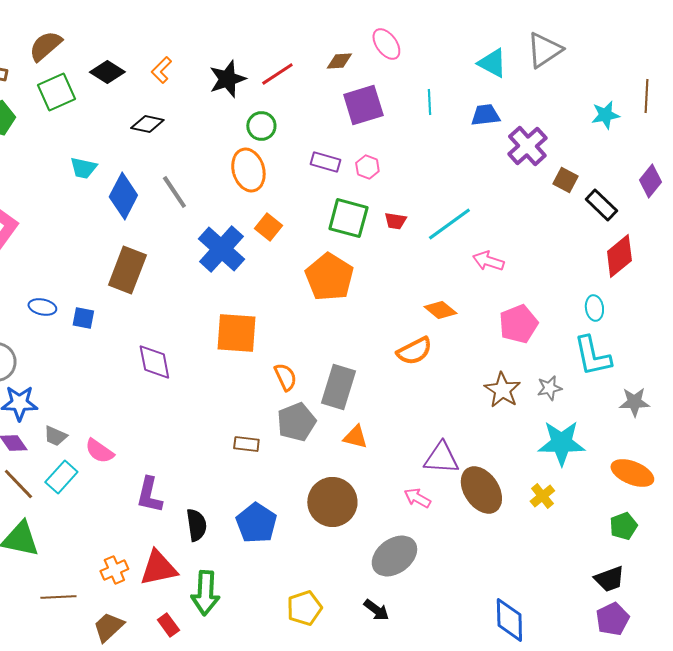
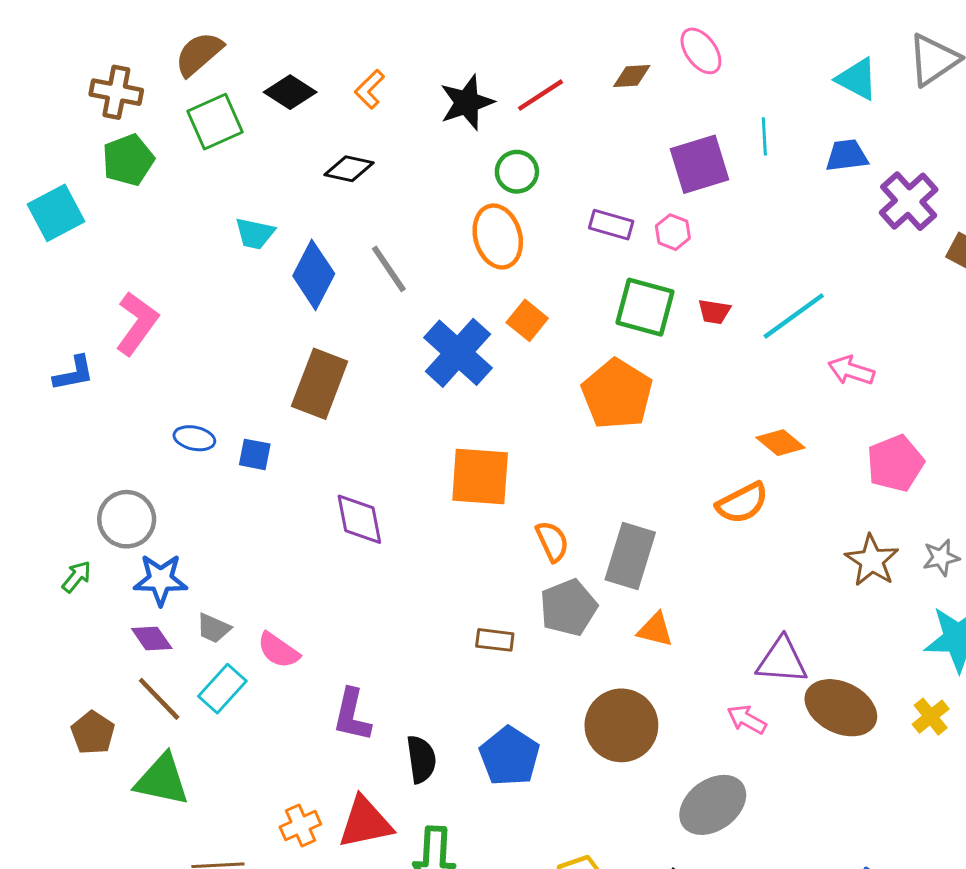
purple square: (363, 105) -> (699, 164), moved
brown ellipse: (481, 490) -> (841, 708), turned -30

